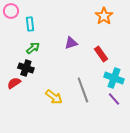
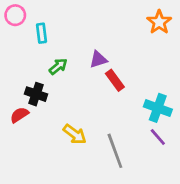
orange star: (104, 16) -> (159, 22), moved
green arrow: (33, 48) -> (58, 66), moved
red rectangle: (101, 54) -> (115, 80), moved
gray line: (83, 90) -> (115, 151), moved

